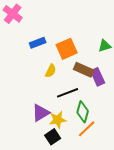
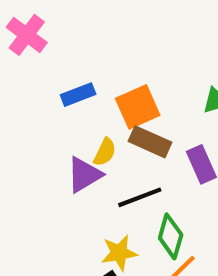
brown rectangle: (84, 70) -> (150, 142), moved
purple triangle: (41, 113) -> (84, 175), moved

